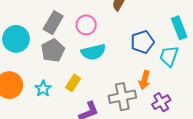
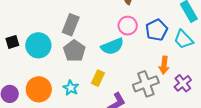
pink circle: (86, 25) -> (128, 26), moved
cyan trapezoid: (169, 56) -> (183, 39), turned -55

